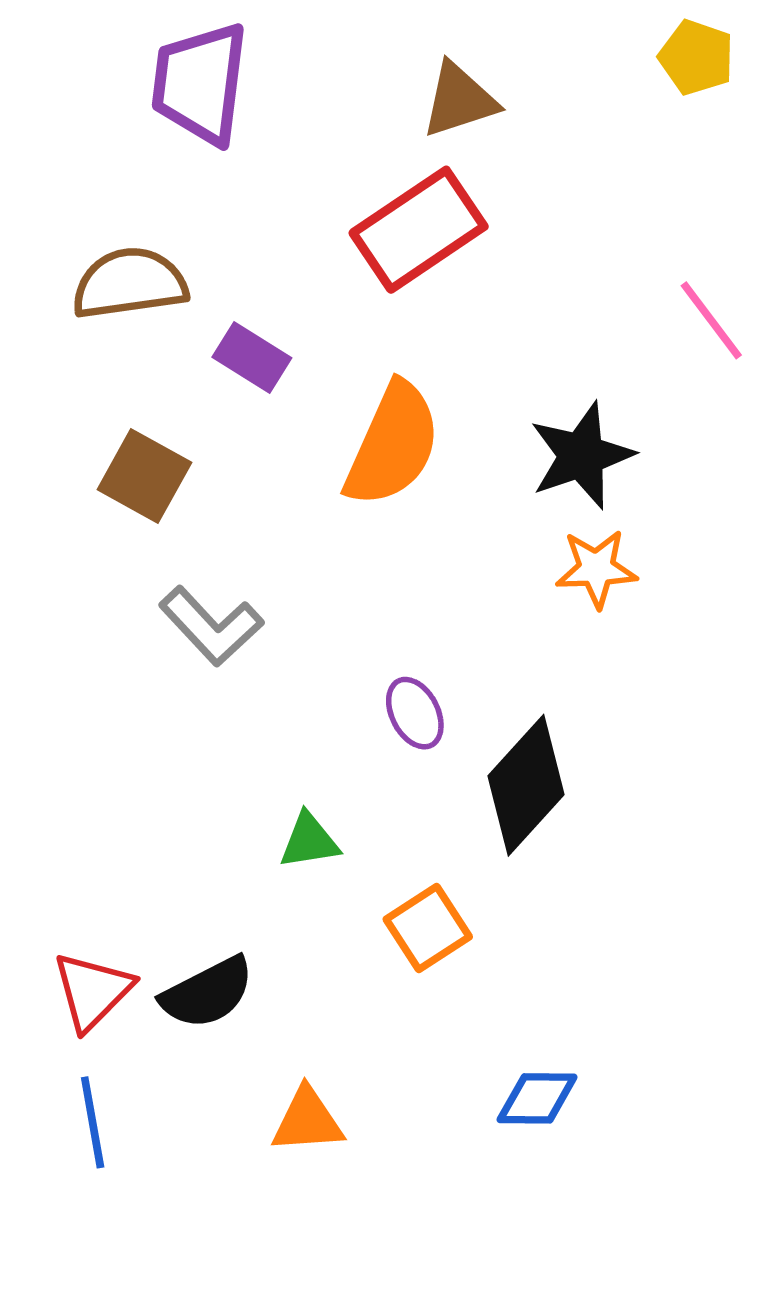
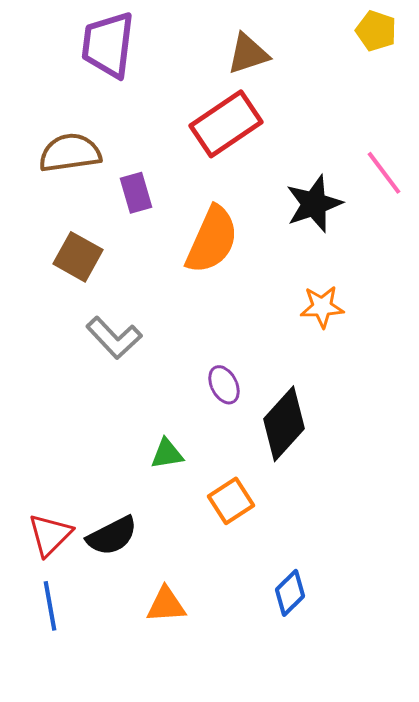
purple rectangle: (252, 357) -> (136, 193), turned 42
black star: (582, 456) -> (314, 204), moved
blue diamond: (537, 1098) -> (290, 593), turned -45

